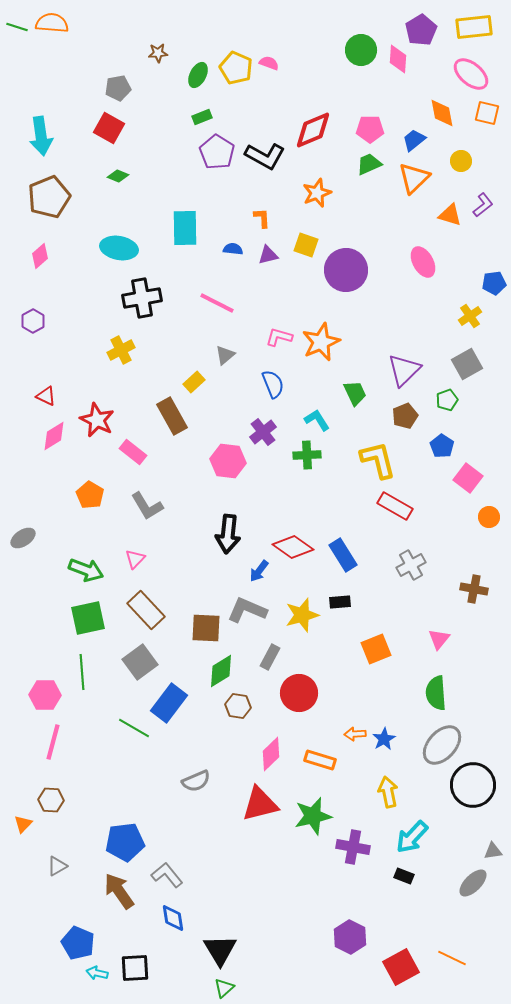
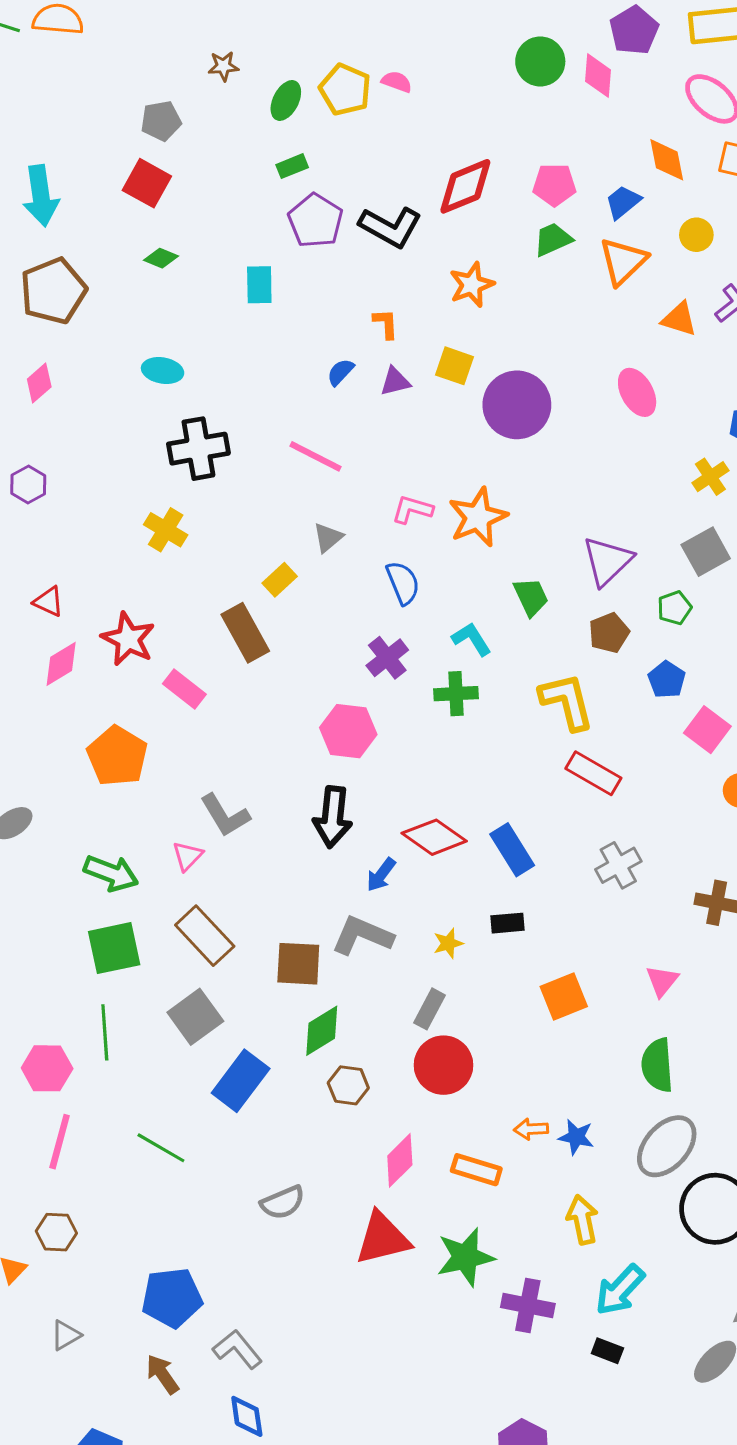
cyan rectangle: (185, 228) -> (259, 285), moved, size x0.7
cyan ellipse: (119, 248) -> (163, 371), size x0.7
blue semicircle: (233, 249) -> (340, 372), turned -54
yellow cross: (121, 350) -> (166, 530), turned -32
pink hexagon: (228, 461) -> (348, 731), moved
orange pentagon: (90, 495) -> (117, 756), size x1.4
gray L-shape: (147, 506) -> (225, 815), moved
yellow star: (302, 615) -> (448, 943), size x0.6
gray rectangle: (270, 657) -> (429, 1009), moved
green line: (134, 728) -> (161, 1148), moved
blue star: (384, 739) -> (576, 1137), turned -30
brown arrow: (119, 891) -> (163, 1374), size x0.7

